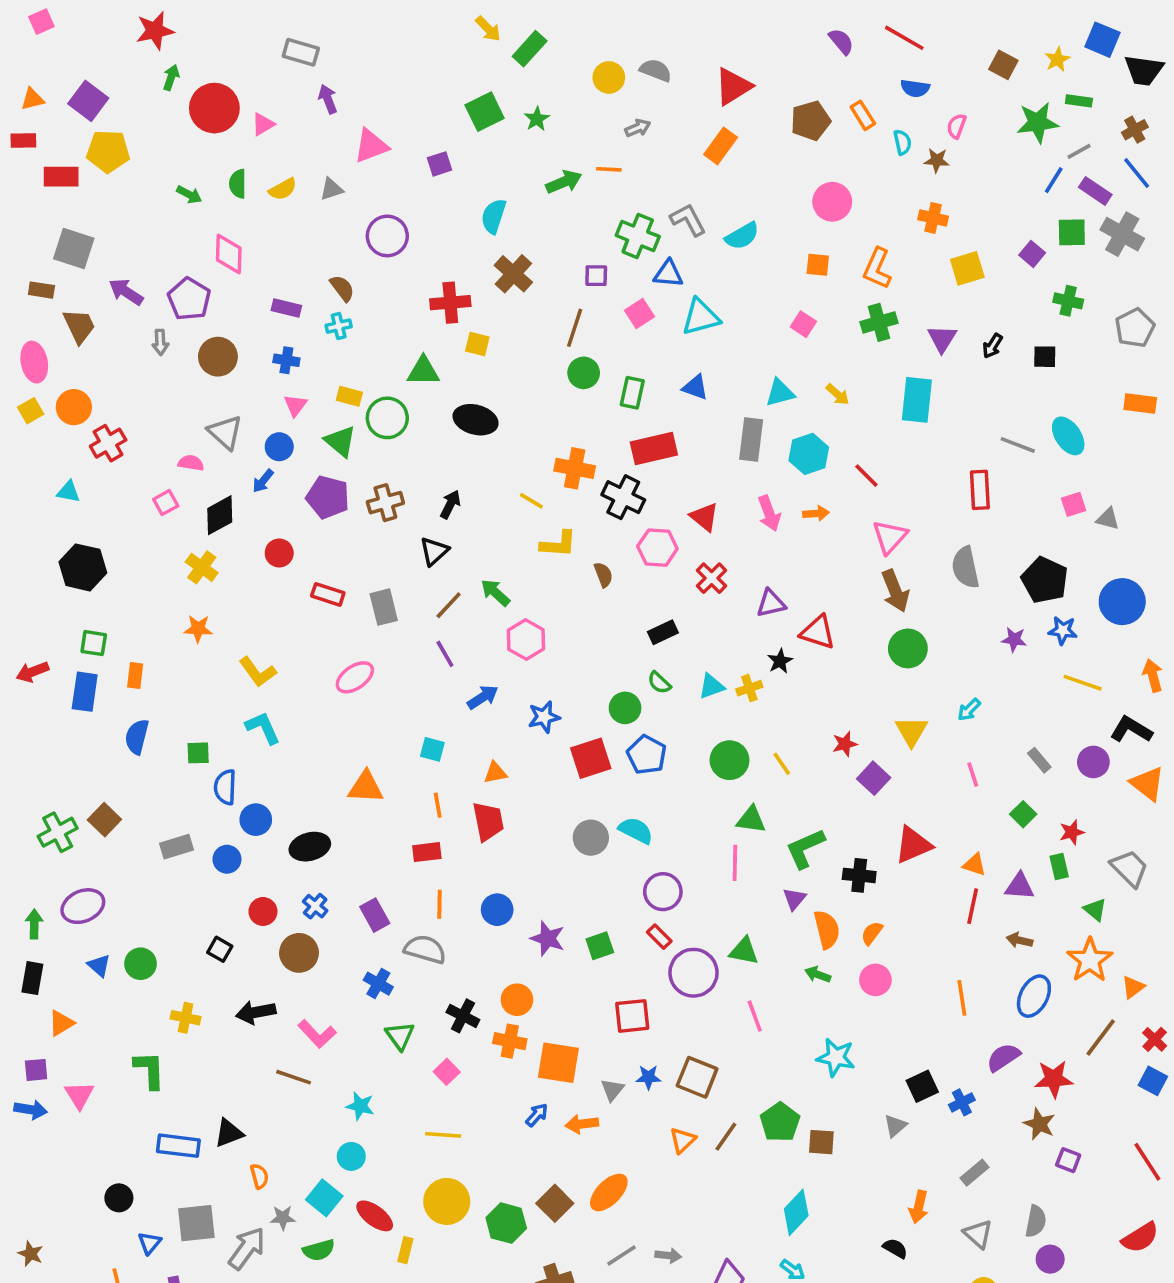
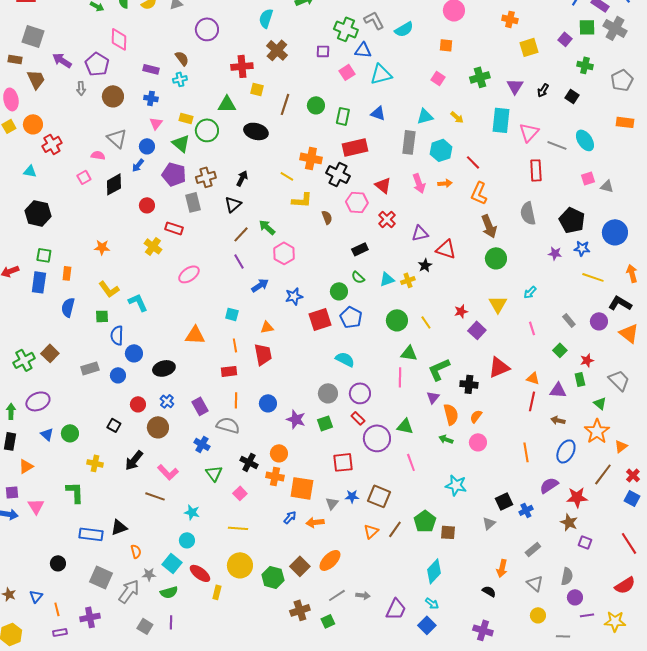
orange L-shape: (877, 268) -> (479, 193), moved
brown line: (575, 328) -> (285, 104), moved
black square: (1045, 357) -> (572, 96), turned 32
pink triangle: (890, 537) -> (529, 132), moved
yellow cross: (202, 567) -> (153, 246), moved
gray rectangle: (384, 607) -> (193, 202), moved
yellow L-shape: (258, 672) -> (109, 289), moved
gray circle: (591, 838) -> (328, 393), moved
black arrow: (256, 1012) -> (134, 460), turned -40
gray square: (196, 1223) -> (101, 577), turned 30
blue triangle: (150, 1243) -> (36, 596), moved

